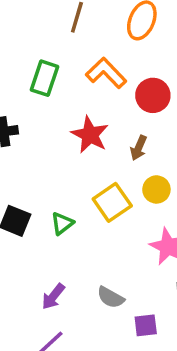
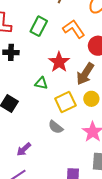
brown arrow: (139, 148) -> (85, 74), size x1.6
green triangle: (62, 223) -> (41, 83), moved, turned 40
gray semicircle: (111, 297) -> (56, 127), moved

